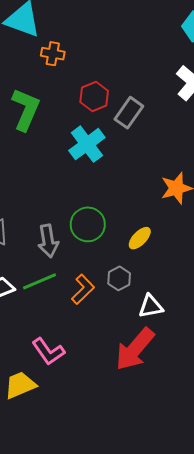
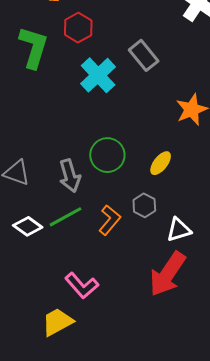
red hexagon: (94, 97) -> (78, 28), moved
gray rectangle: (129, 113) -> (144, 55), moved, turned -68

